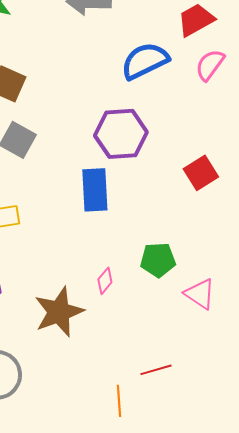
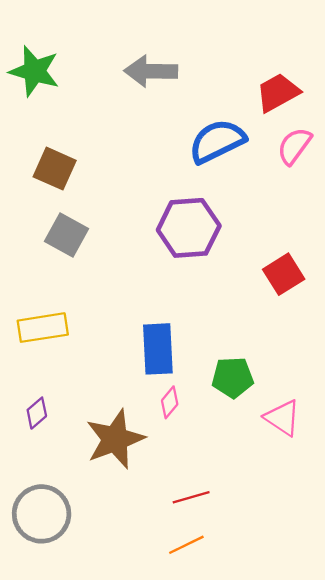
blue rectangle: (95, 190) -> (158, 349), moved
red line: (156, 370) -> (191, 497), moved
orange line: (119, 401) -> (186, 545), turned 68

